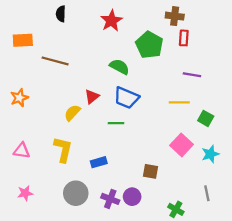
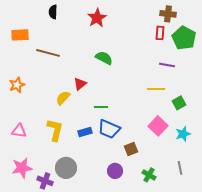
brown cross: (175, 16) -> (168, 14), moved
green pentagon: (149, 45) -> (184, 38), moved
blue trapezoid: (126, 98) -> (109, 129), moved
green square: (206, 118) -> (179, 103), turned 32
blue rectangle: (99, 162) -> (85, 132), moved
brown square: (150, 171) -> (131, 149), turned -32
pink star: (25, 193) -> (22, 168), size x1.5
purple cross: (110, 199) -> (45, 181), moved
green cross: (176, 209) -> (149, 175), moved

